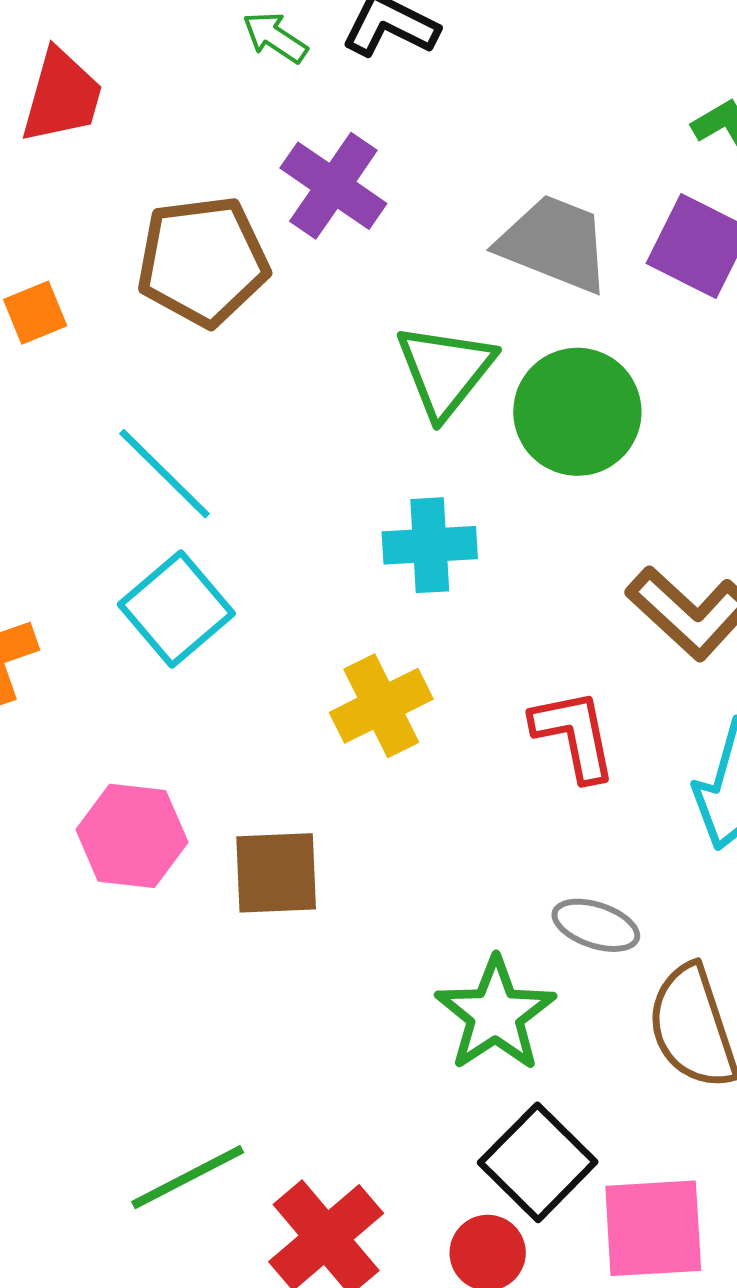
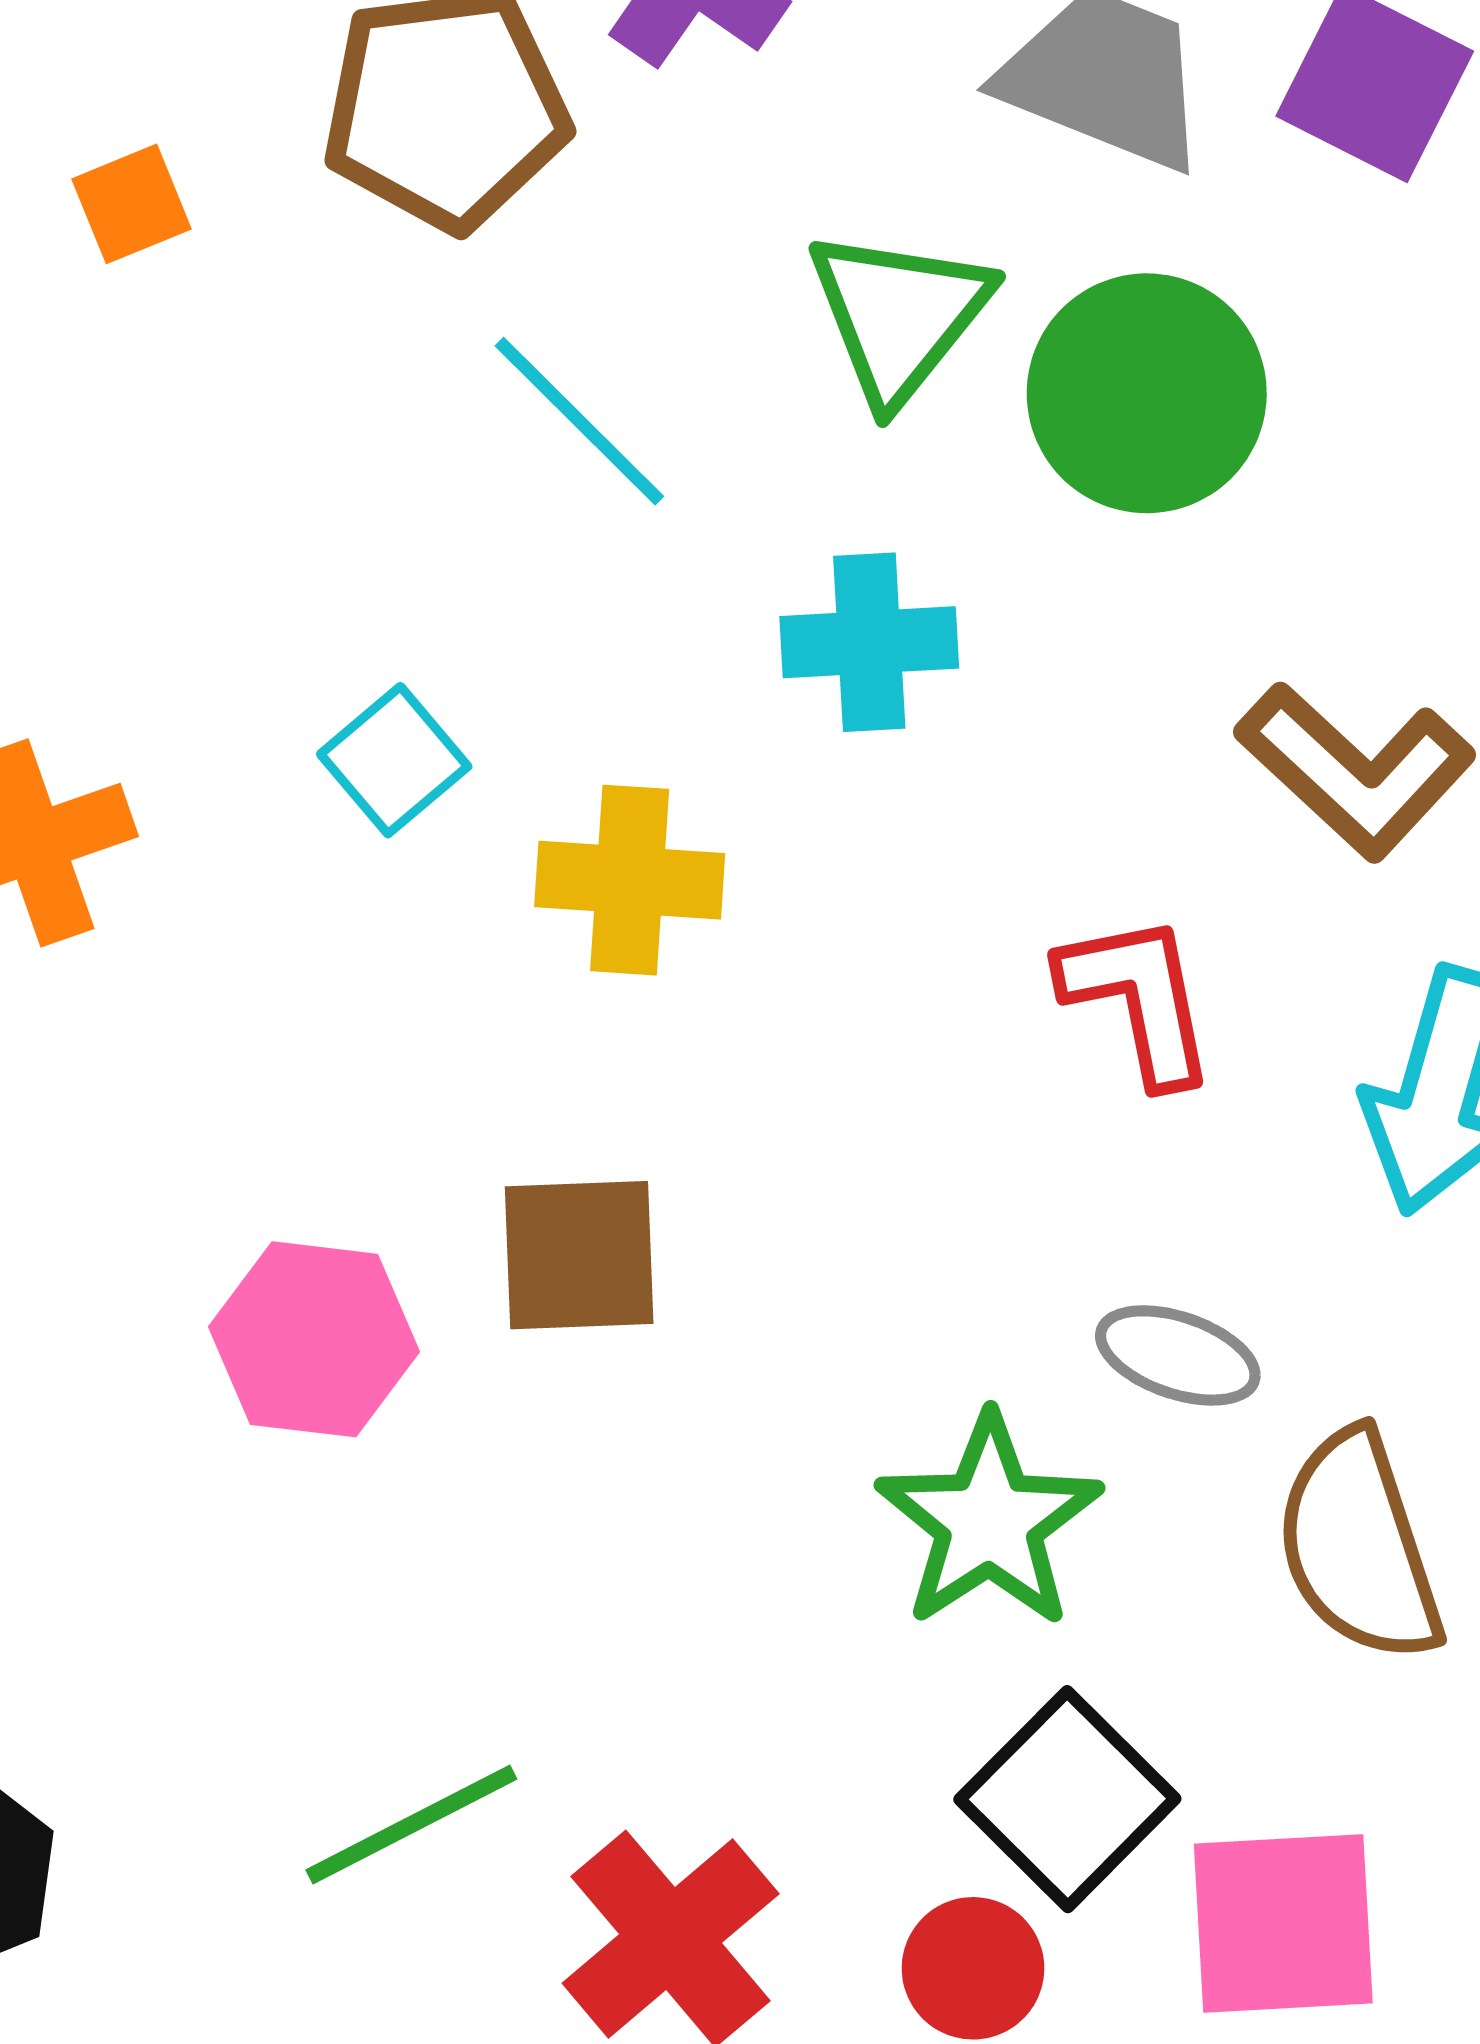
cyan line: (164, 474) -> (579, 421), moved
cyan square: (176, 609) -> (394, 760), size x0.7
yellow cross: (381, 706) -> (630, 880), moved, turned 30
pink hexagon: (132, 836) -> (314, 1339), moved

